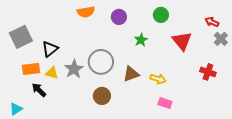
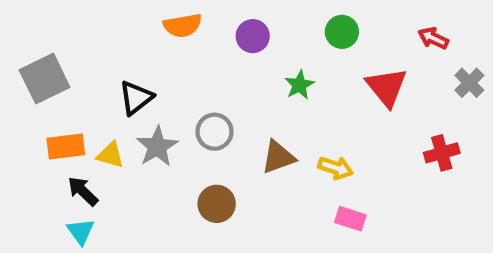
red arrow: (212, 22) -> (433, 38), moved
black triangle: (50, 49) -> (136, 98), moved
gray circle: (101, 62) -> (214, 132), size x0.7
red cross: (208, 72) -> (442, 153), turned -35
cyan triangle: (16, 109) -> (81, 231), moved, turned -32

